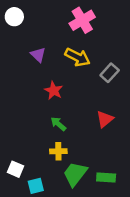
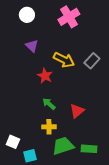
white circle: (14, 17) -> (27, 15), moved
yellow arrow: (77, 57) -> (64, 60), moved
red triangle: (105, 119) -> (77, 111), moved
green trapezoid: (75, 174) -> (63, 146), turned 35

